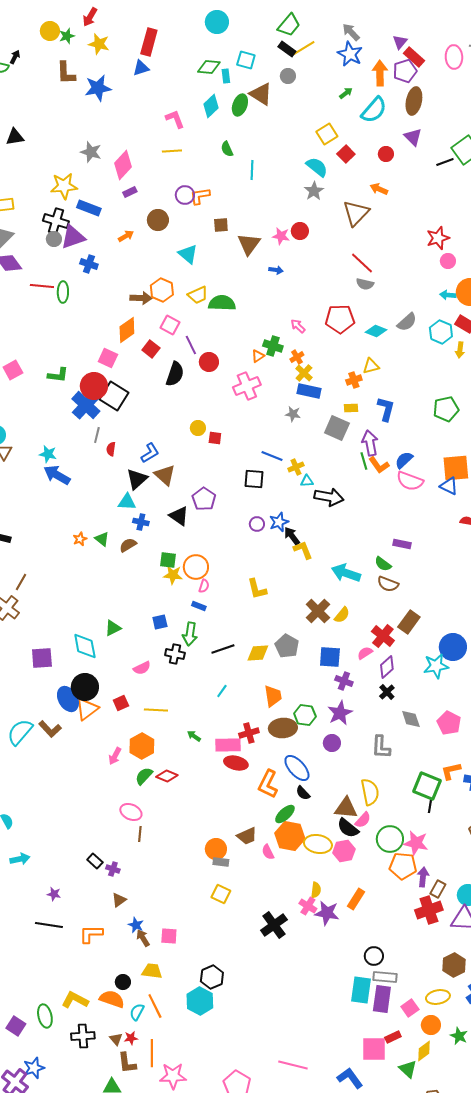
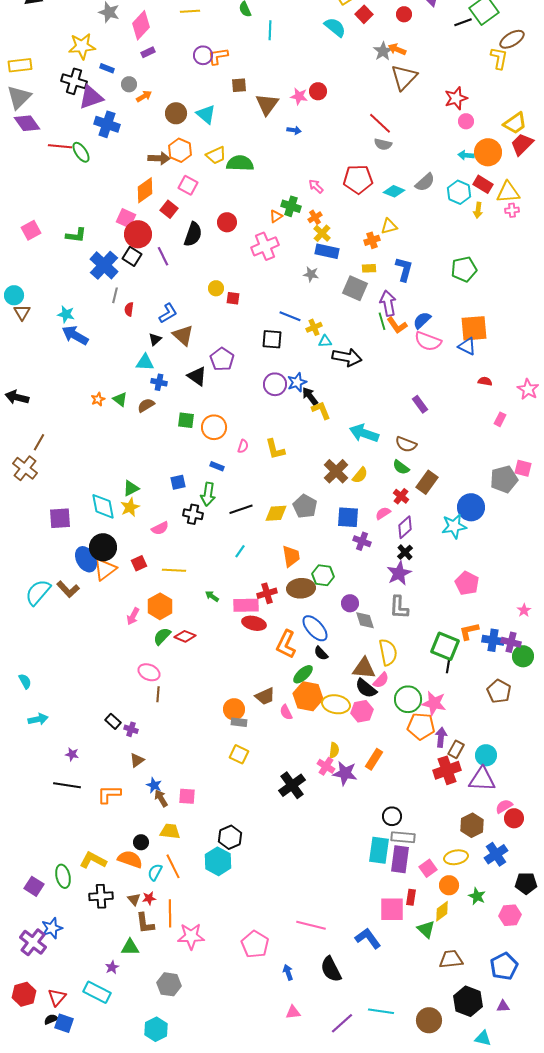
gray star: (314, 191) -> (383, 51), moved
blue rectangle: (89, 208) -> (107, 68), size x0.6
brown triangle: (356, 213) -> (404, 77), moved
brown circle: (158, 220) -> (176, 113), moved
gray circle: (54, 239) -> (129, 84), moved
blue cross: (89, 264) -> (107, 124), size x1.4
green ellipse: (63, 292) -> (81, 152), turned -35
purple line: (191, 345) -> (163, 256), moved
red circle: (94, 386) -> (138, 234), moved
black square: (114, 396) -> (132, 256), size x0.7
black triangle: (137, 479) -> (155, 339), size x0.6
purple circle: (257, 524) -> (275, 384), size x1.5
purple rectangle: (402, 544) -> (420, 404), turned 42
green semicircle: (383, 564) -> (401, 467), moved
yellow star: (173, 575) -> (130, 507), moved, turned -30
pink semicircle: (204, 586) -> (243, 446), moved
red cross: (383, 636) -> (401, 496), size x0.7
purple star: (340, 713) -> (399, 573), moved
gray diamond: (411, 719) -> (365, 620), moved
red rectangle: (393, 1037) -> (411, 897), turned -56

